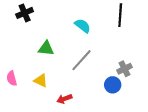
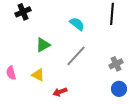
green triangle: (46, 48) -> (43, 45), turned -35
blue circle: (113, 85) -> (119, 89), moved

